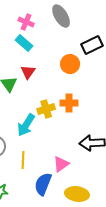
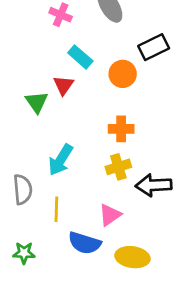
cyan rectangle: (24, 43) -> (80, 57), moved
yellow cross: (46, 109) -> (118, 167), moved
blue semicircle: (43, 184) -> (85, 243), turned -95

